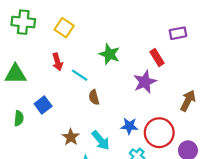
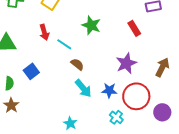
purple star: (145, 82) -> (126, 63), moved
brown semicircle: (94, 97) -> (77, 64), turned 144
brown star: (71, 137) -> (11, 105), moved
cyan arrow: (101, 140) -> (83, 88), moved

